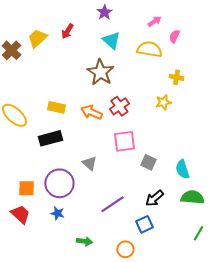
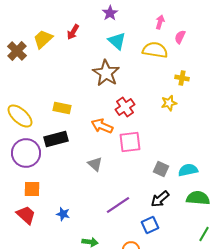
pink arrow: (154, 21) -> (160, 22), turned -40
orange arrow: (91, 112) -> (102, 126), moved
gray square: (148, 162) -> (161, 169), moved
cyan semicircle: (182, 169) -> (188, 170), turned 96
purple circle: (59, 183) -> (26, 153), moved

